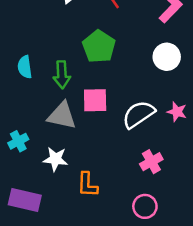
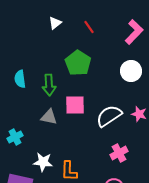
gray triangle: (62, 116) -> (49, 117), size x0.7
white star: (55, 159) -> (43, 162), moved

